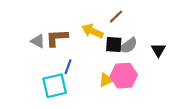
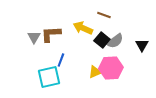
brown line: (116, 17) -> (104, 15), turned 64
gray triangle: (38, 41) -> (34, 37), turned 32
black square: (114, 44) -> (102, 40), turned 35

